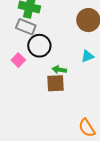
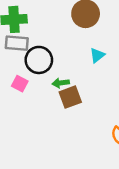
green arrow: (59, 70) -> (61, 83), moved

